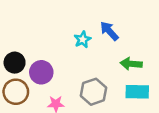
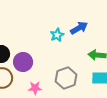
blue arrow: (109, 31) -> (79, 28), turned 102

